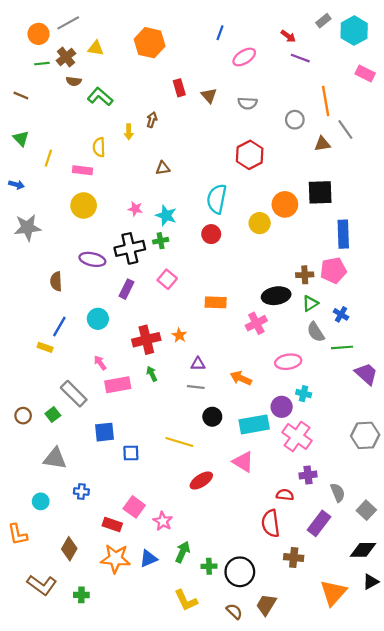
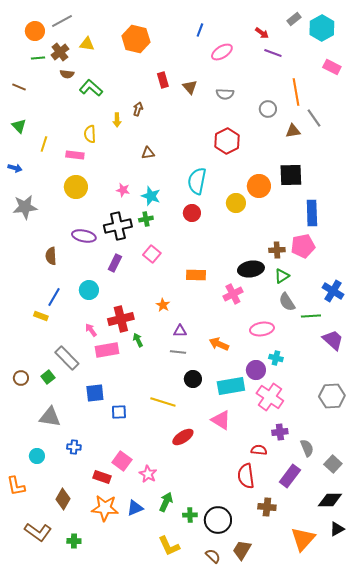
blue cross: (341, 314) -> (333, 291), moved, size x1.5
red cross: (146, 340) -> (121, 319), moved

